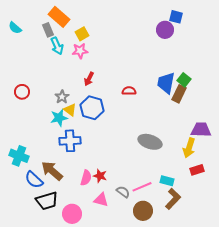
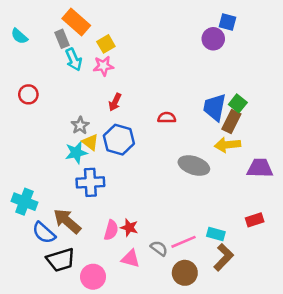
red circle: (22, 92) -> (28, 94), moved
gray ellipse: (150, 142) -> (194, 166), moved
yellow arrow: (189, 148) -> (227, 145), moved, turned 66

